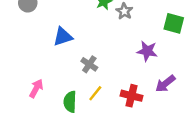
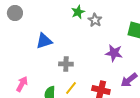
gray cross: (89, 64) -> (66, 64), turned -32

